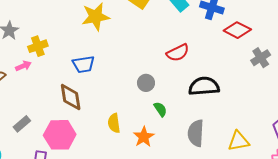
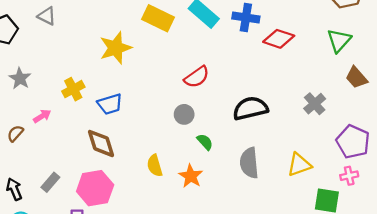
yellow cross: (38, 46) -> (73, 89), moved
red semicircle: (178, 53) -> (197, 77), moved
gray cross: (261, 58) -> (315, 104), moved

